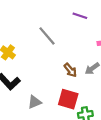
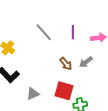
purple line: (80, 16) -> (73, 32), moved, turned 72

